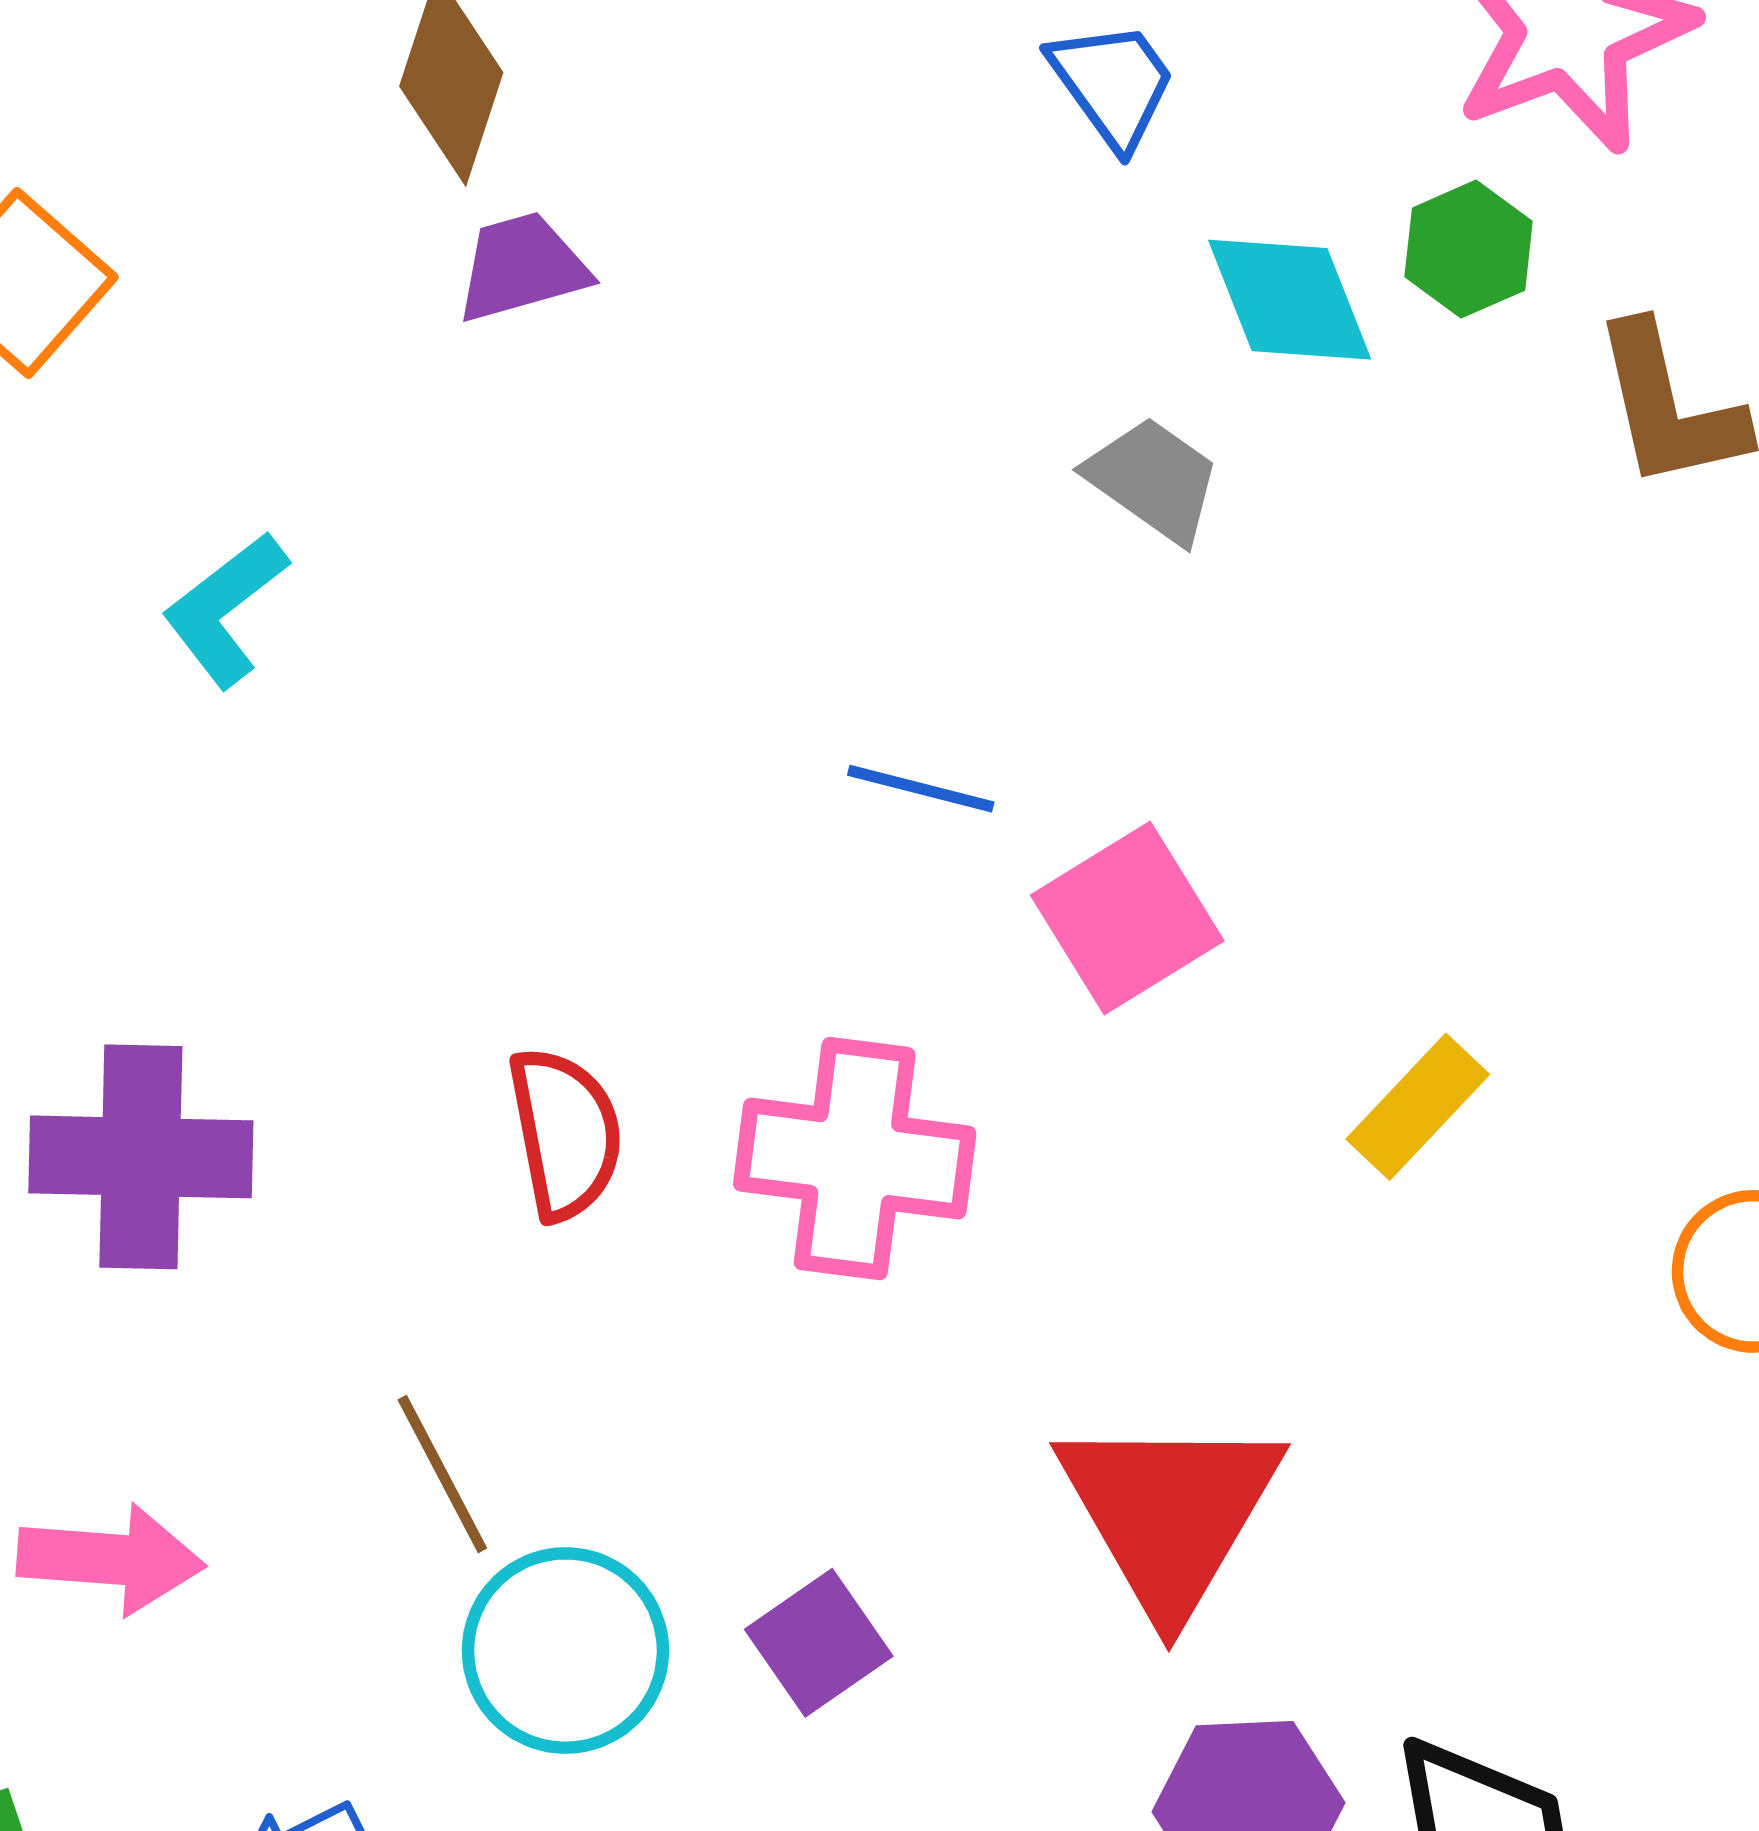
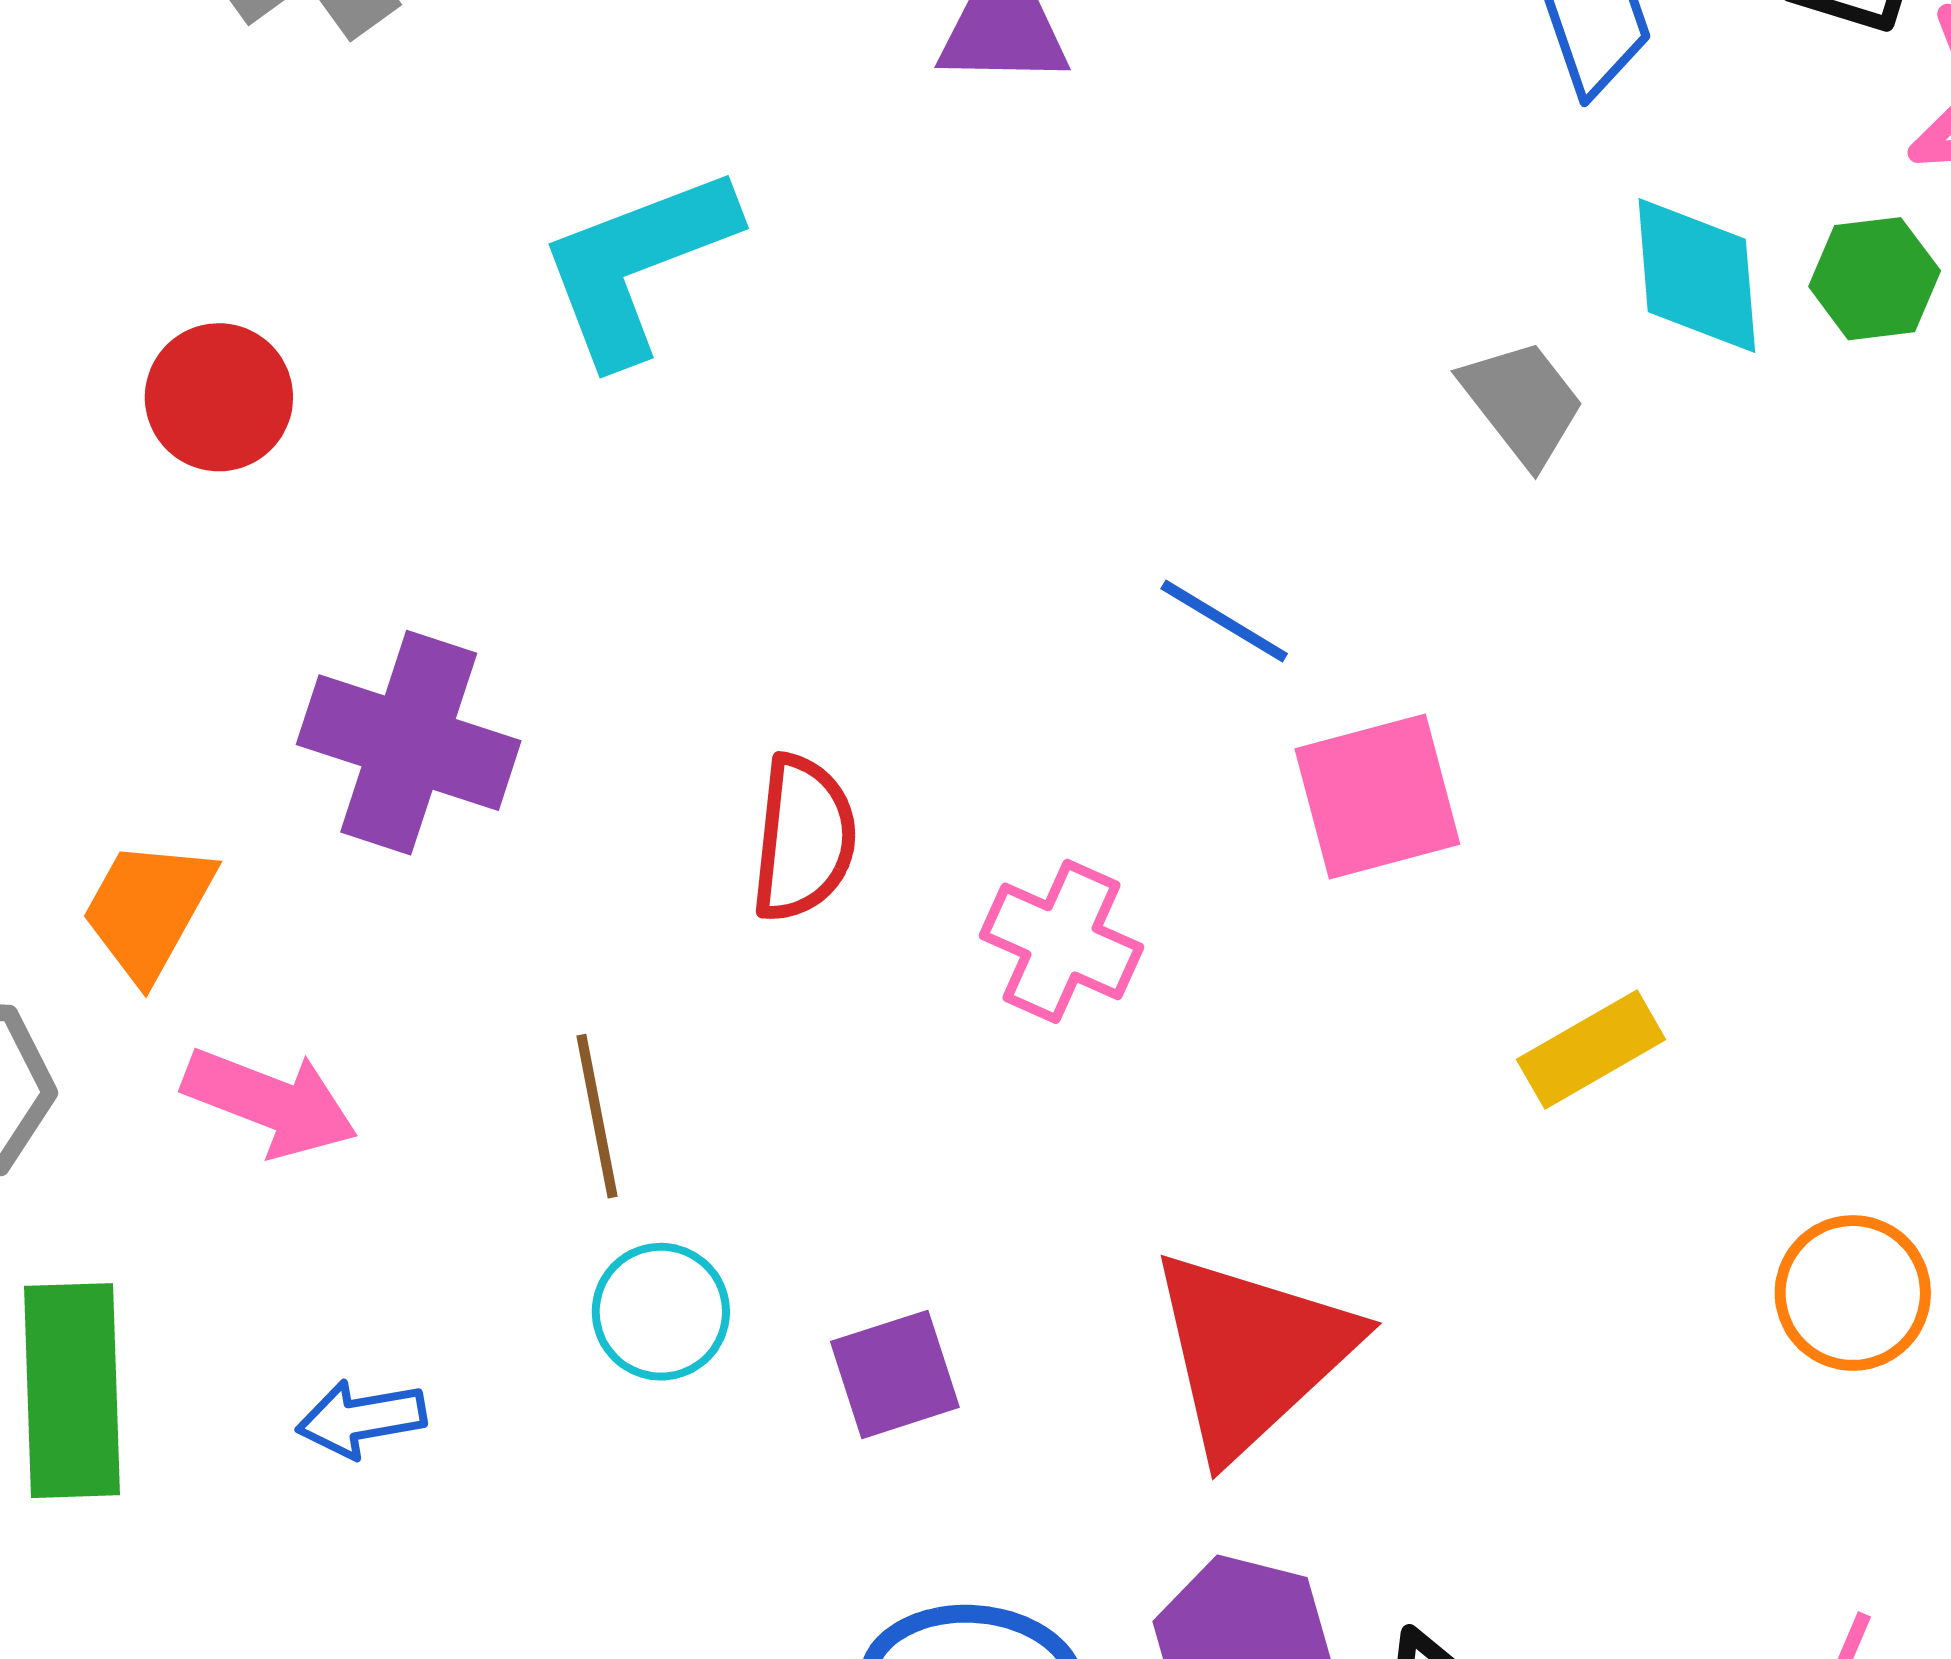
cyan L-shape: (225, 609) -> (637, 265), size x1.5
pink cross: (855, 1159) -> (1061, 941), size x0.7
cyan circle: (565, 1651) -> (661, 1312), size x0.7

